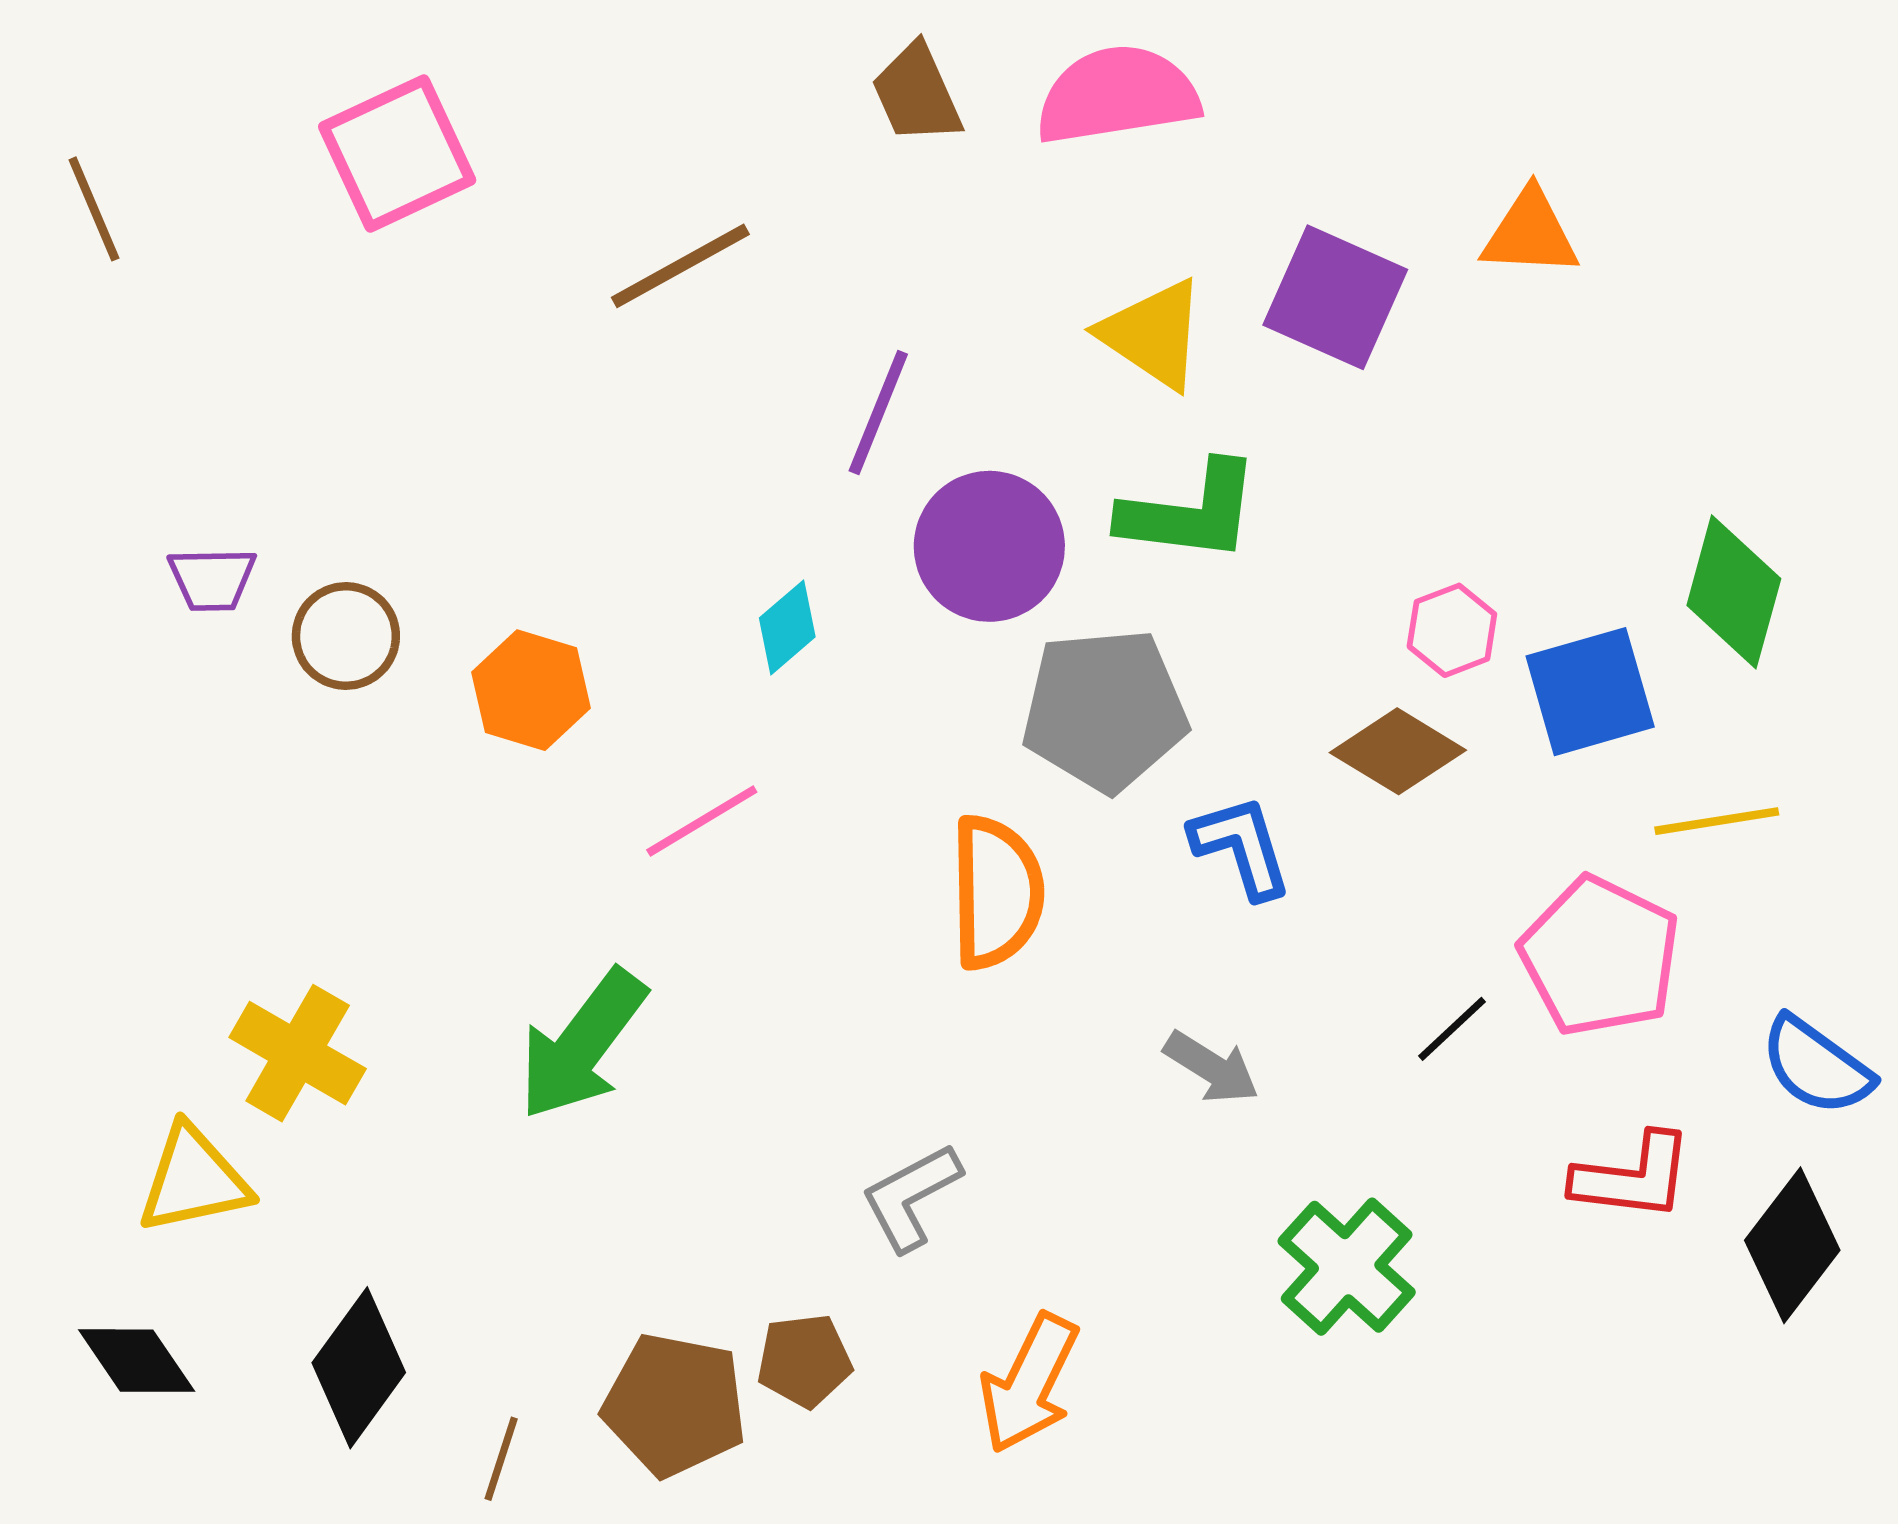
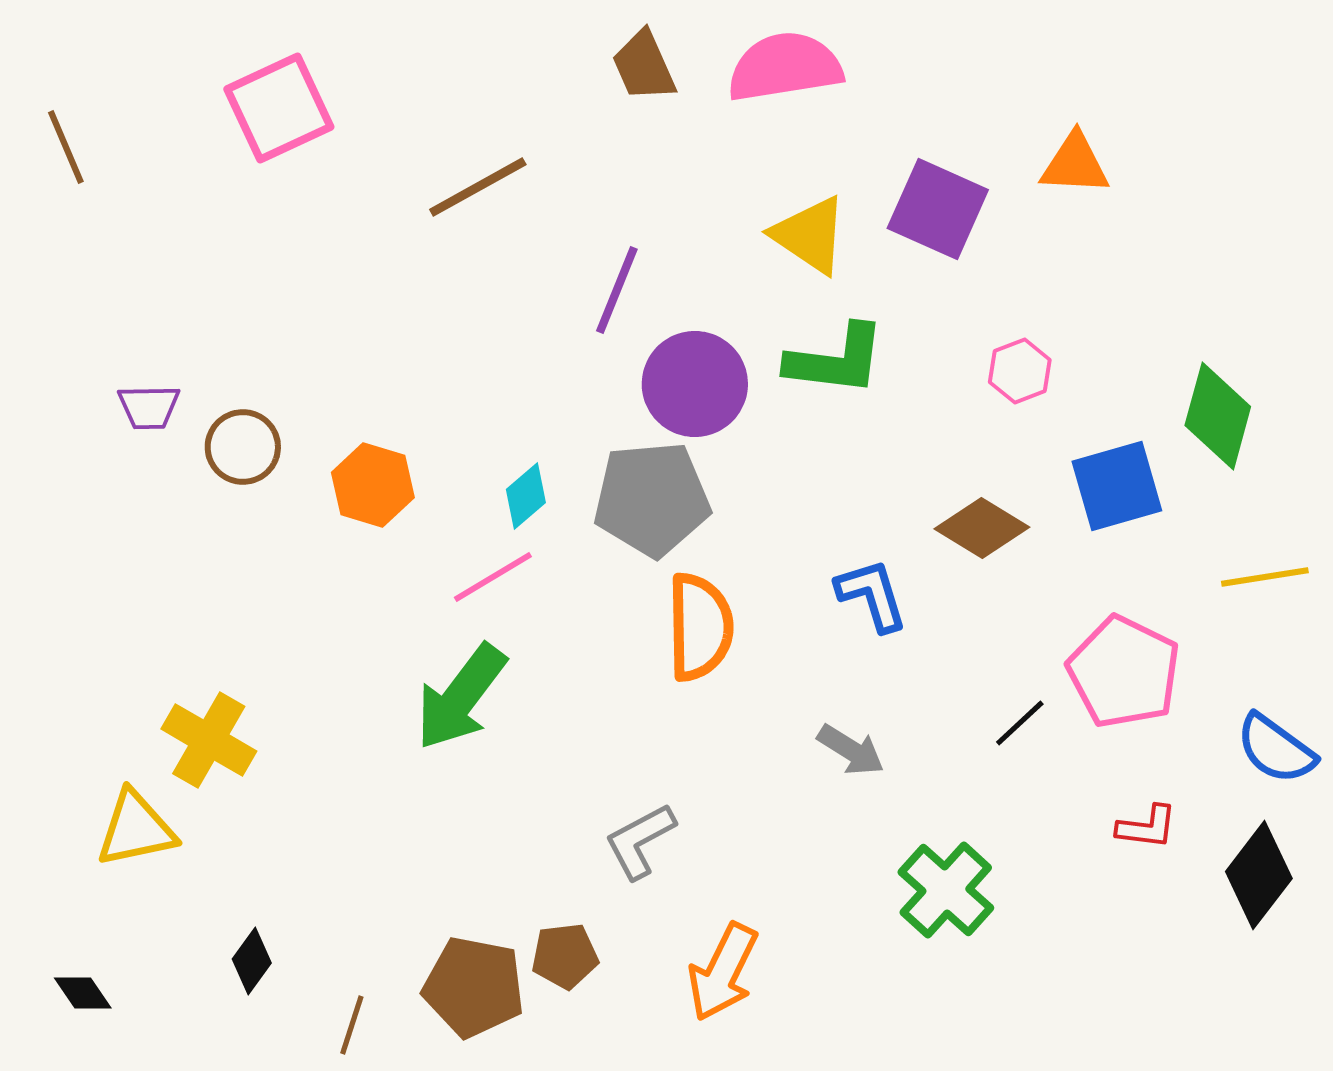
cyan diamond: (787, 627) -> (526, 496), moved
pink hexagon: (1452, 630) -> (1020, 371), moved
gray pentagon: (1105, 710) -> (652, 499), moved
yellow line: (1717, 821) -> (1265, 577), moved
green arrow: (582, 1045) -> (461, 697), moved
red L-shape: (1633, 1177) -> (1147, 827), size x0.7
black diamond: (137, 1361) -> (83, 993), moved, size x0.7
black diamond: (359, 1368) -> (252, 961), size x0.6

